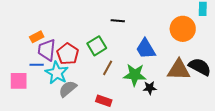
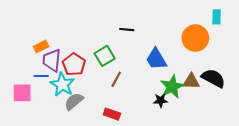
brown triangle: (179, 70) -> (191, 81), size x0.7
green star: (135, 75) -> (172, 87), moved, turned -30

